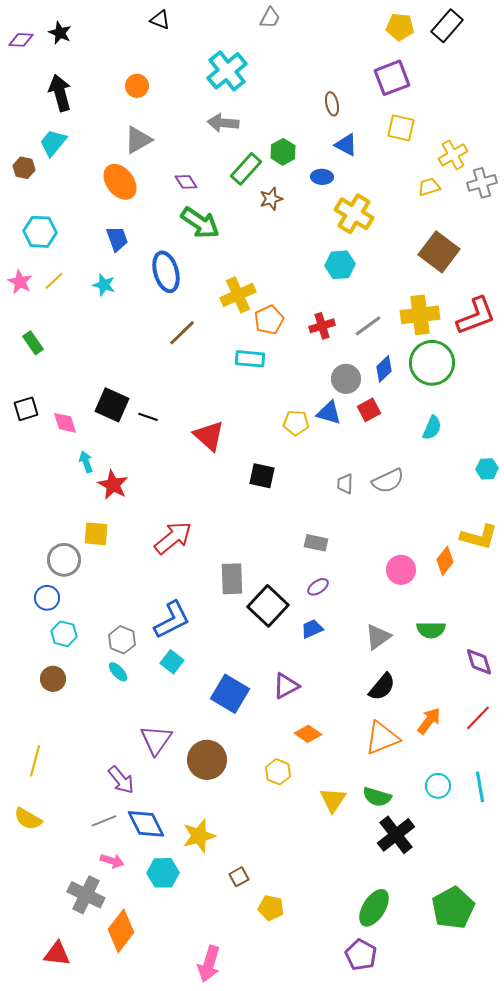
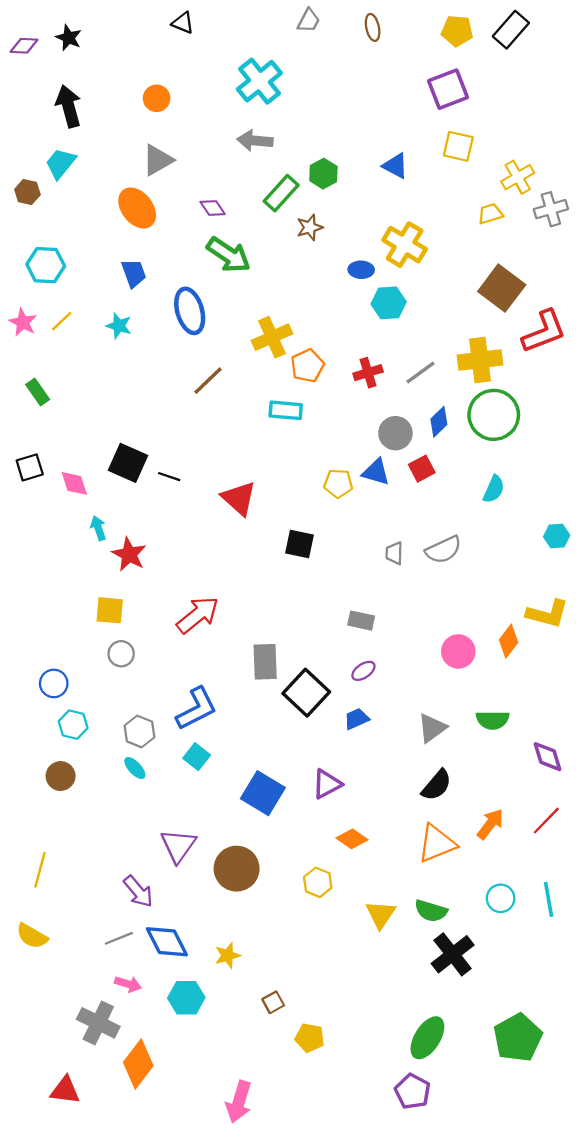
brown ellipse: (332, 104) -> (373, 27), moved
blue ellipse: (322, 177) -> (361, 270), moved
red L-shape: (476, 316) -> (544, 331), moved
gray circle: (64, 560) -> (121, 654), moved, size x0.7
yellow star: (199, 836) -> (227, 955), size x0.7

